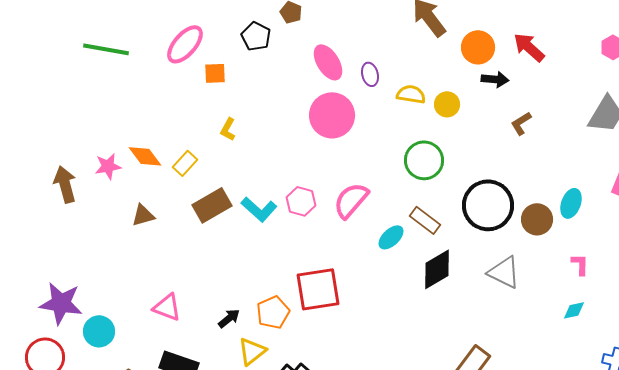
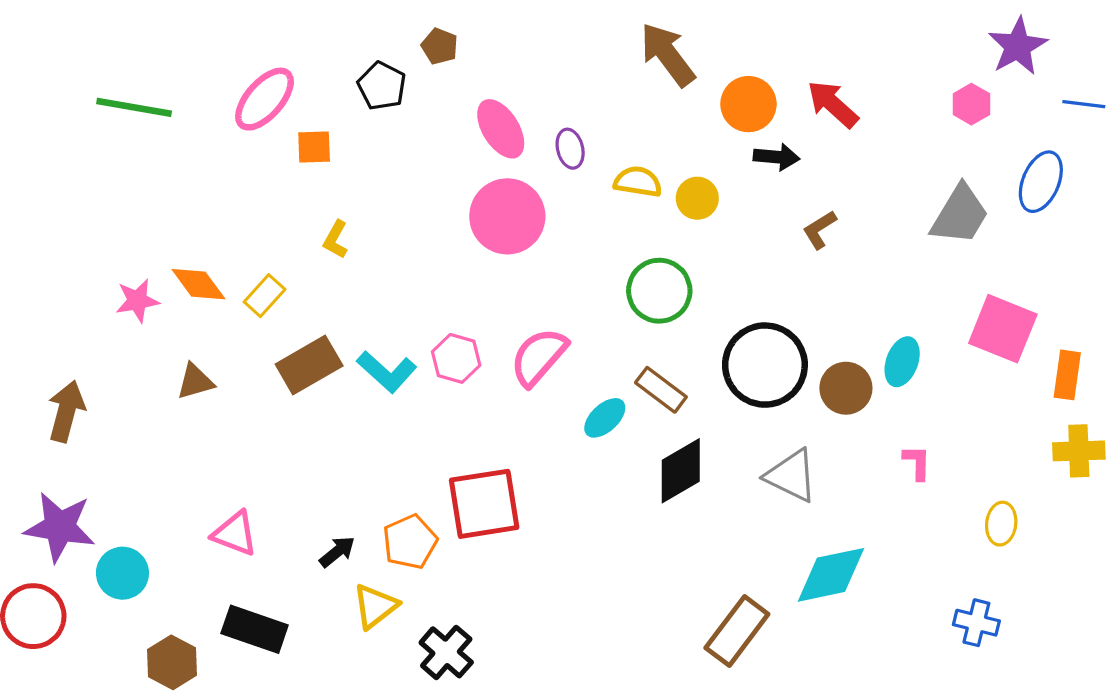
brown arrow: (65, 184) -> (66, 411), moved, turned 30
cyan diamond: (574, 310) -> (831, 575), moved, size x2.0

